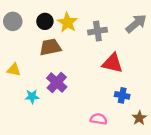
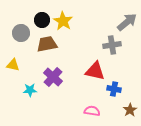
gray circle: (13, 21) -> (21, 33), moved
gray cross: (97, 31) -> (112, 45), moved
red triangle: (113, 63) -> (95, 71), moved

